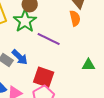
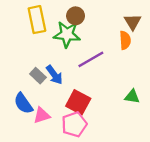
green star: (25, 21) -> (67, 34), turned 30
purple line: (49, 39) -> (91, 59), turned -65

